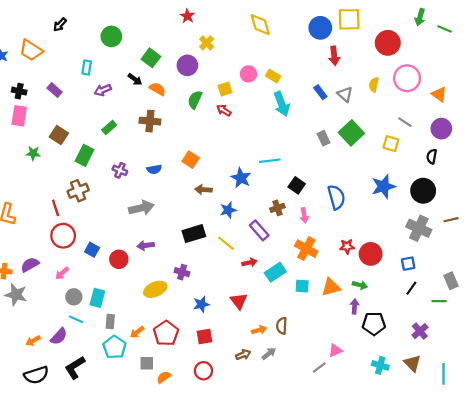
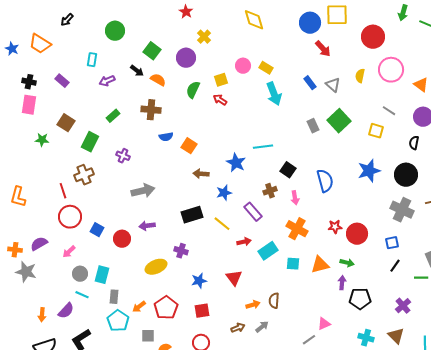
red arrow: (334, 56) -> (323, 49), turned -36
blue semicircle: (154, 169) -> (166, 137), moved
orange arrow: (33, 341) -> (42, 315), turned -56

